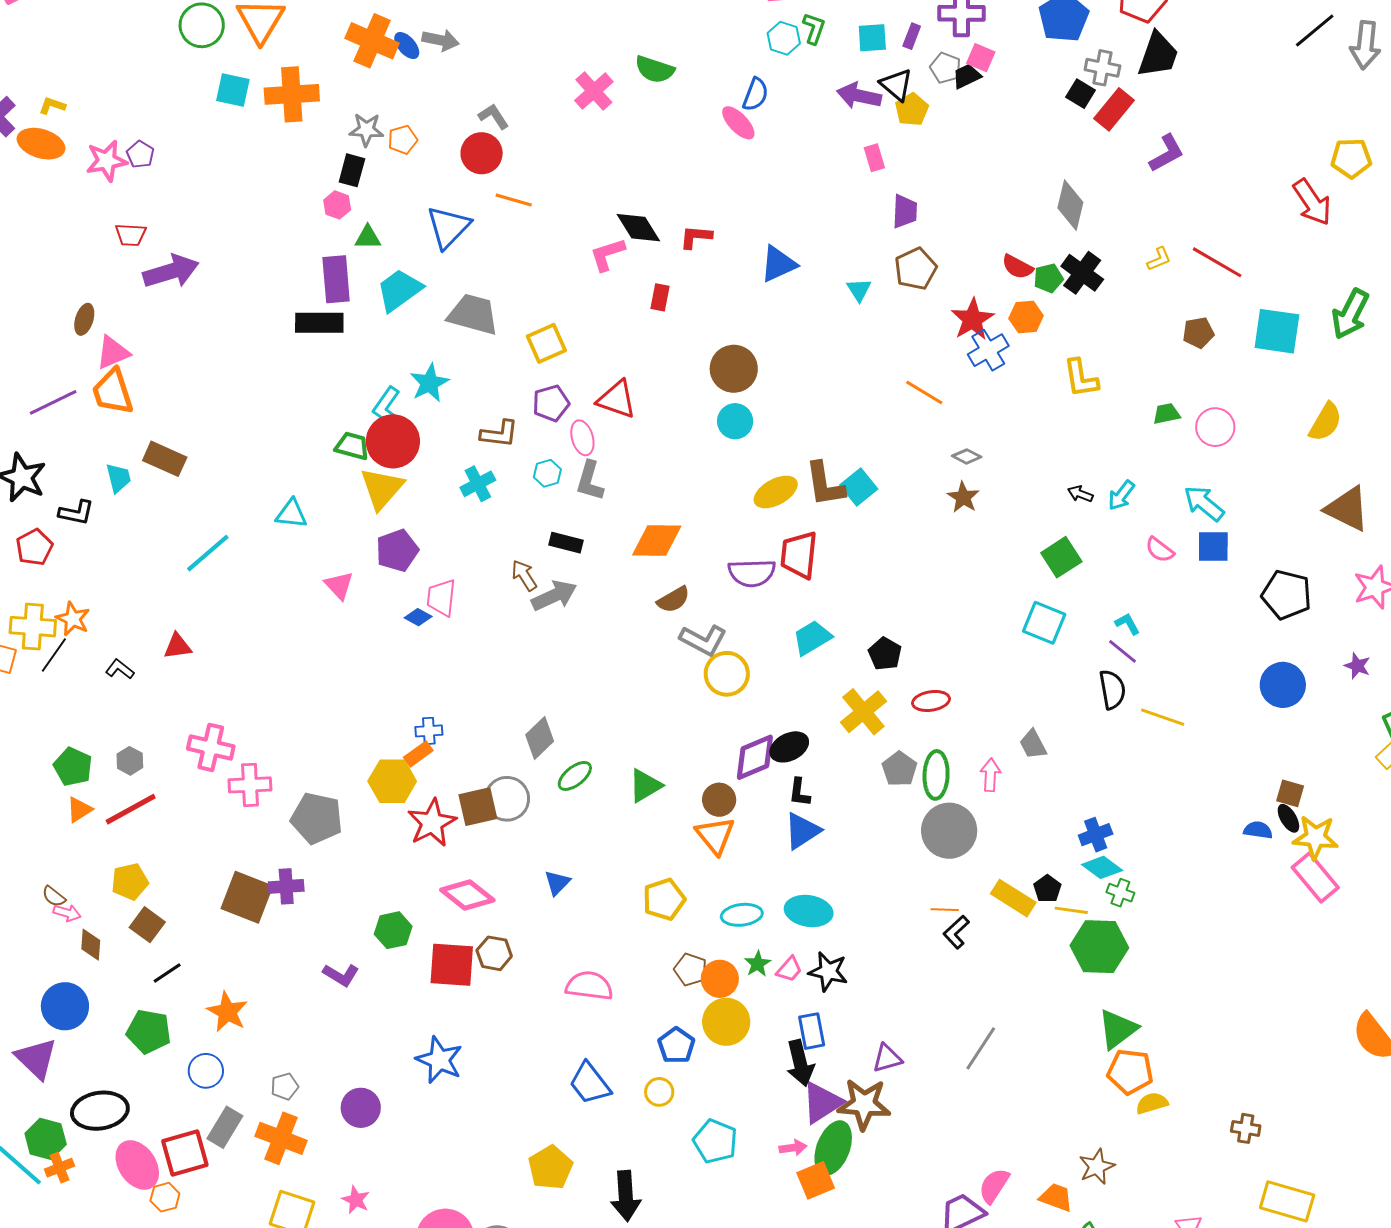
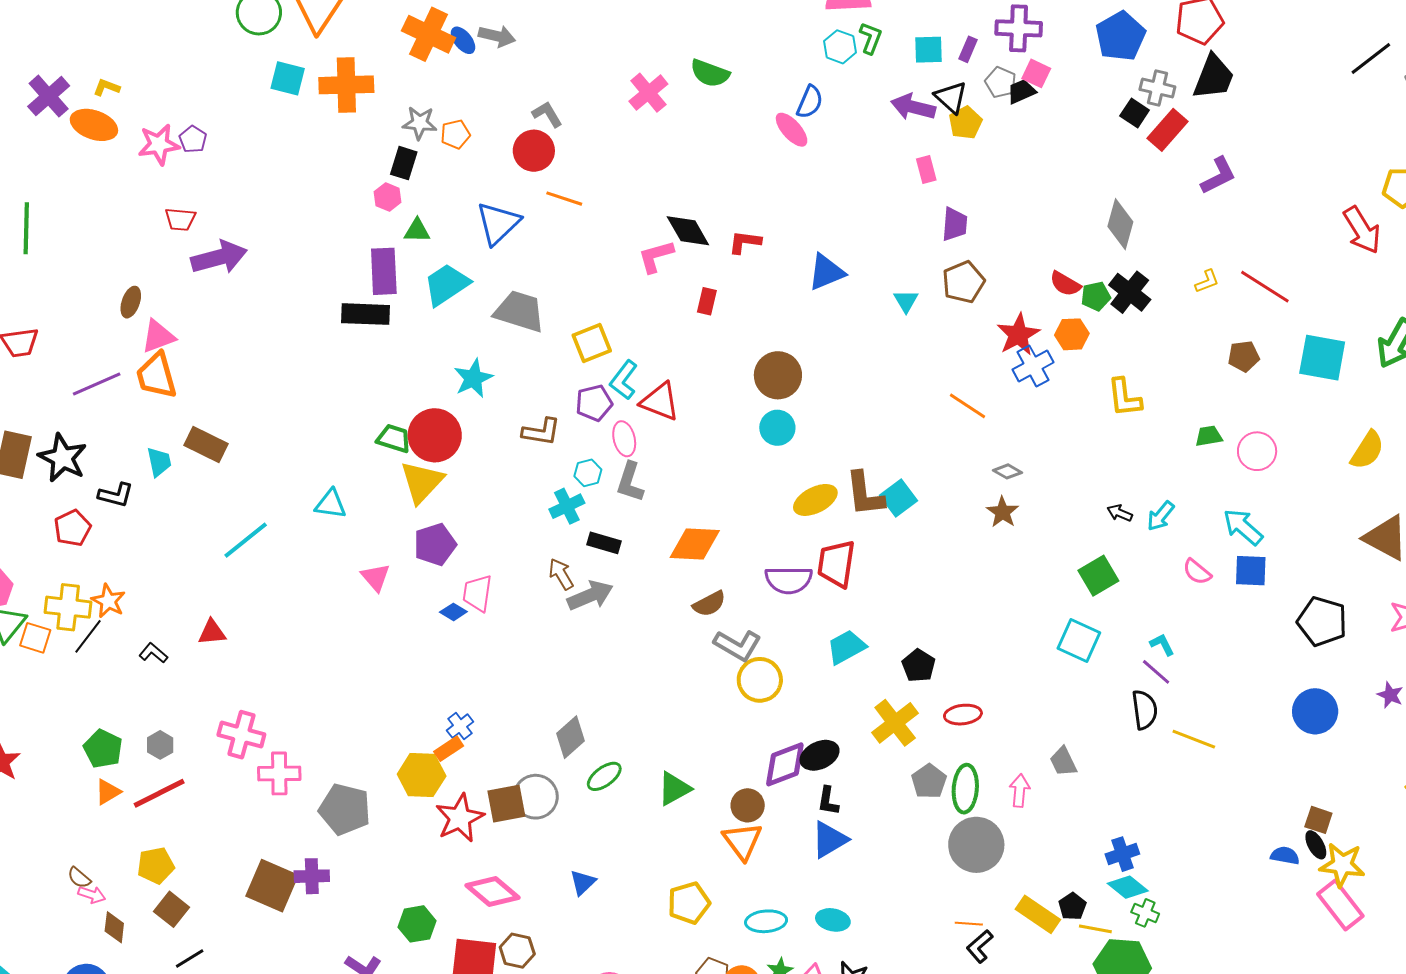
cyan L-shape: (387, 406) -> (624, 380), moved
cyan cross: (478, 484) -> (567, 506), moved
blue cross: (429, 731) -> (460, 726), turned -36
cyan ellipse: (809, 911) -> (833, 920), size x0.7

